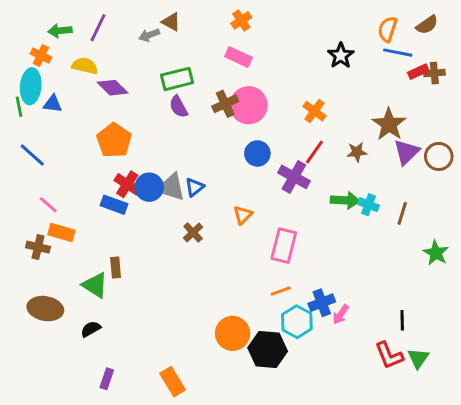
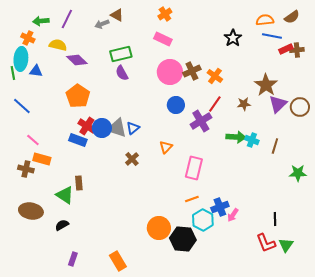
orange semicircle: (388, 29) -> (265, 20), turned 66
brown cross: (225, 104) -> (192, 71), moved
purple cross: (294, 177) -> (201, 121), turned 30
green star: (436, 253) -> (298, 173), turned -30

